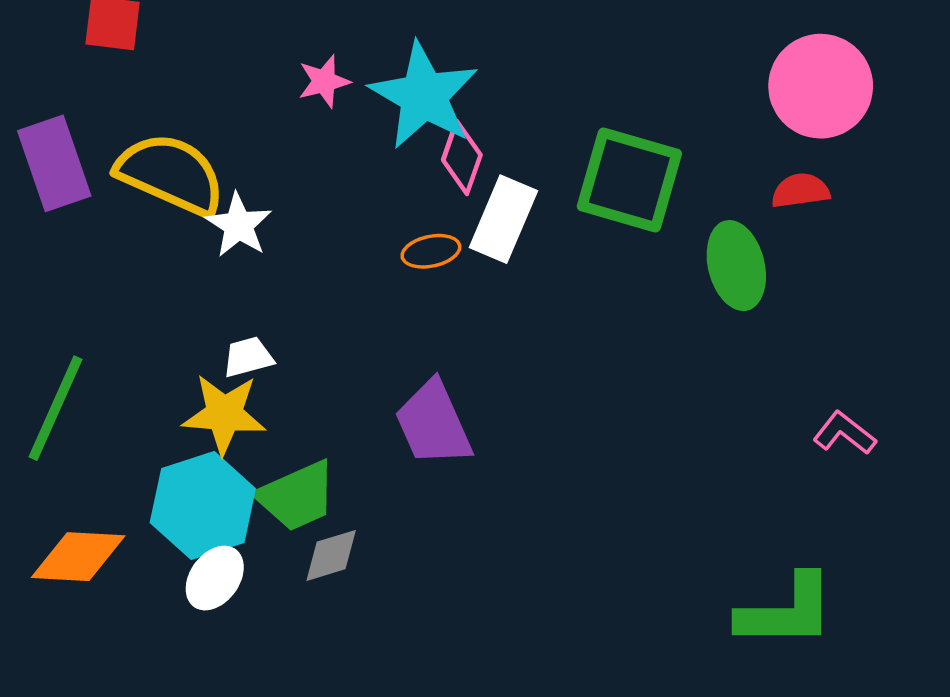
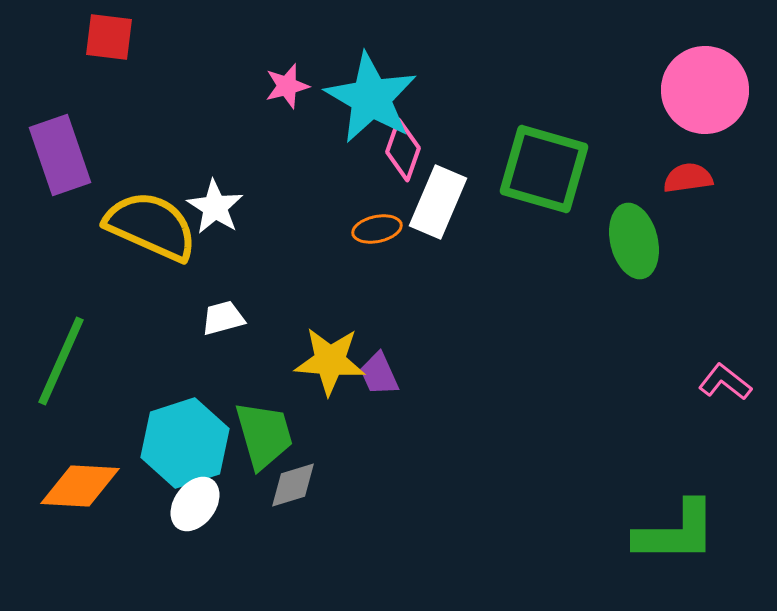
yellow semicircle: (171, 174) -> (151, 226), moved
yellow star: (224, 414) -> (330, 361), moved
purple trapezoid: (433, 424) -> (379, 374), size x0.6
green trapezoid: (297, 496) -> (264, 435), turned -82

